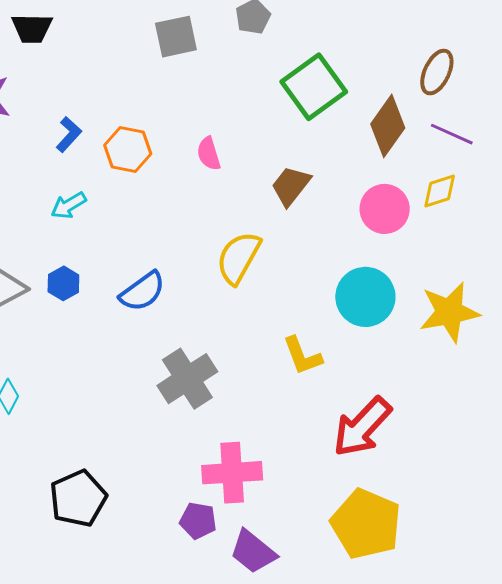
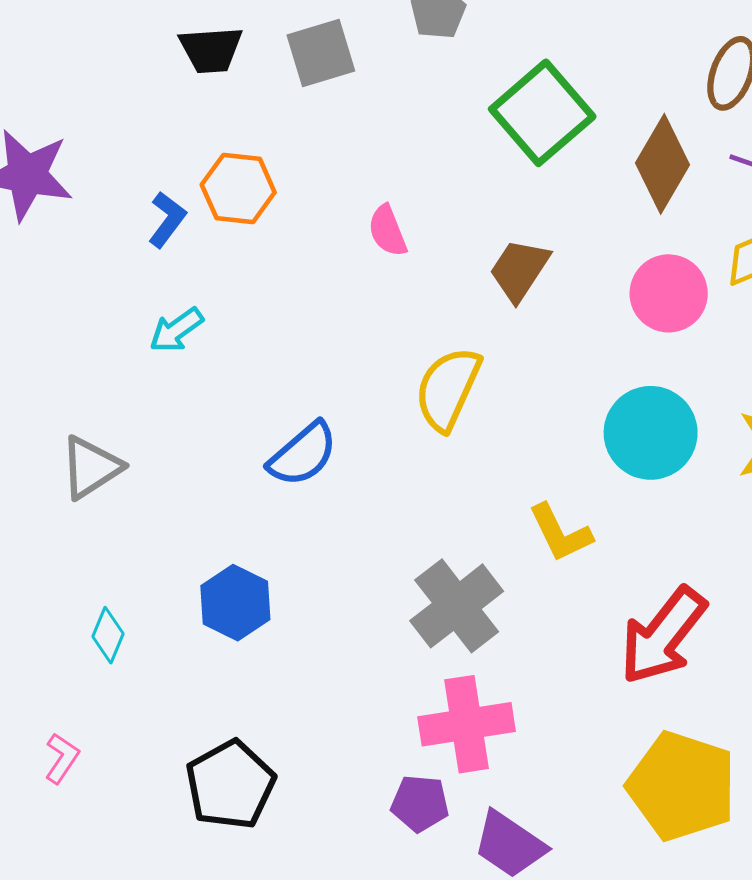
black trapezoid: (32, 28) -> (211, 50), moved
orange hexagon: (128, 149) -> (238, 188), moved
blue hexagon: (63, 283) -> (235, 603), moved, size x1.4
gray cross: (187, 379) -> (457, 606), moved

